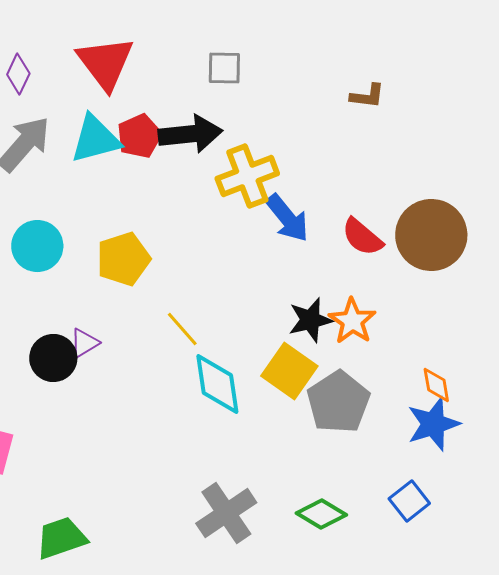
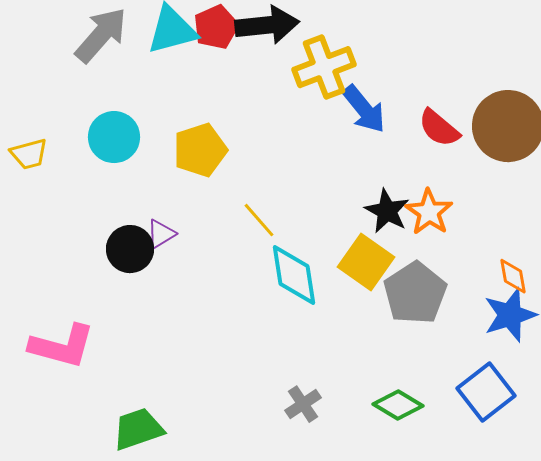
black star: (310, 320) -> (387, 211), turned -30
blue square: (409, 501) -> (486, 392), size x1.4
gray cross: (226, 513) -> (303, 404), size x0.6

